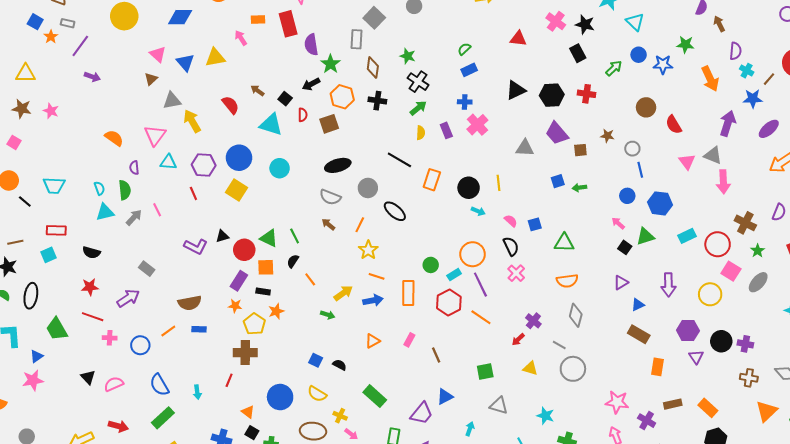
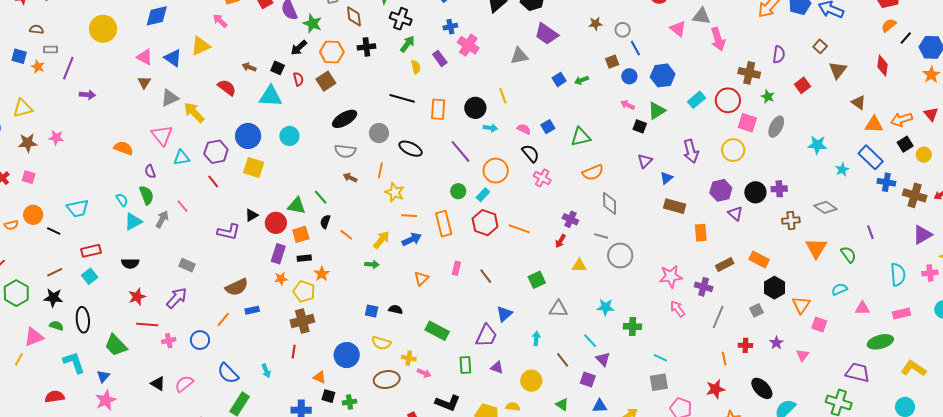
brown square: (580, 150) -> (612, 62), moved
purple line: (480, 285) -> (460, 151), moved

